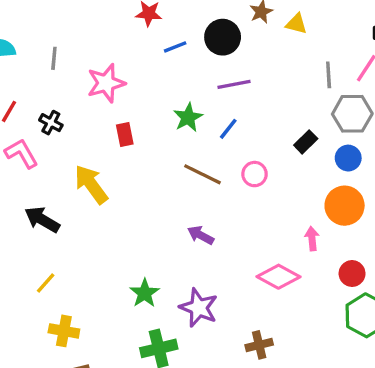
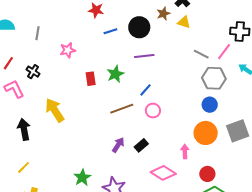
gray line: (329, 75) -> (201, 54), turned -63
pink star: (106, 83) -> (68, 50), size x0.7
blue line: (228, 129) -> (146, 90), moved
red rectangle: (125, 134) -> (91, 79), moved
black rectangle: (306, 142) -> (141, 145), moved
brown line: (202, 174) -> (122, 109), turned -50
black arrow: (42, 220) -> (24, 129), turned 45
purple arrow: (201, 235) -> (118, 145), turned 91

